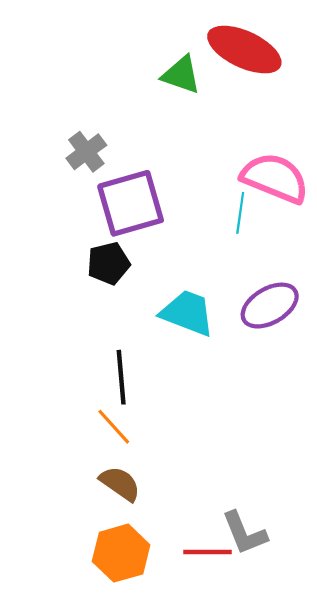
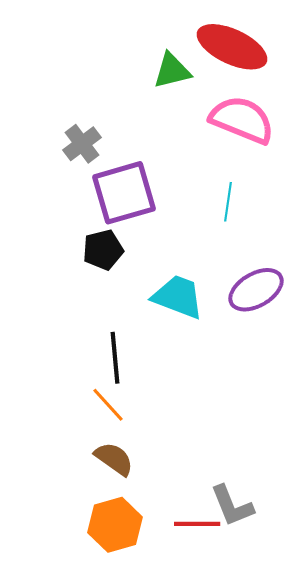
green triangle: (181, 75) -> (172, 71), turned -33
pink semicircle: (275, 178) -> (242, 120), moved

